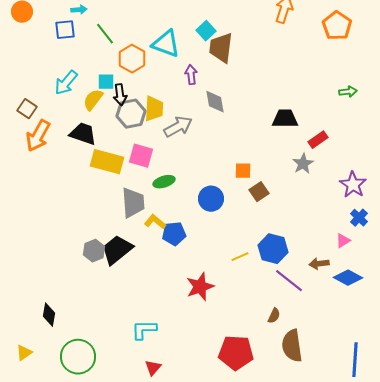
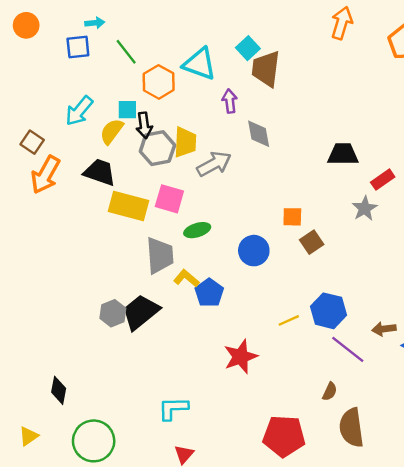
blue pentagon: (174, 234) -> (209, 293), turned -30

